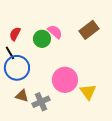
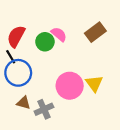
red semicircle: (15, 34) -> (16, 36), size x1.5
yellow triangle: (88, 92) -> (94, 84), moved

